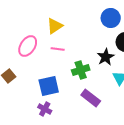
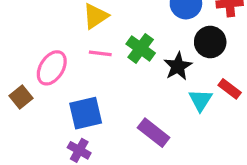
pink ellipse: (28, 46) -> (52, 68), moved
green cross: (81, 70) -> (141, 48), moved, turned -36

